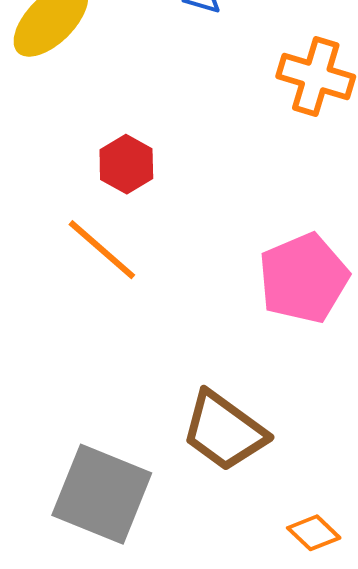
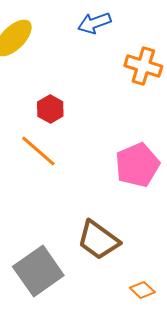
gray square: (102, 494) -> (38, 271), turned 33

